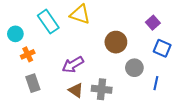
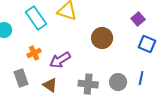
orange cross: (28, 54) -> (34, 53), moved
gray circle: (134, 68) -> (118, 82), moved
brown triangle: (76, 90) -> (50, 85), moved

